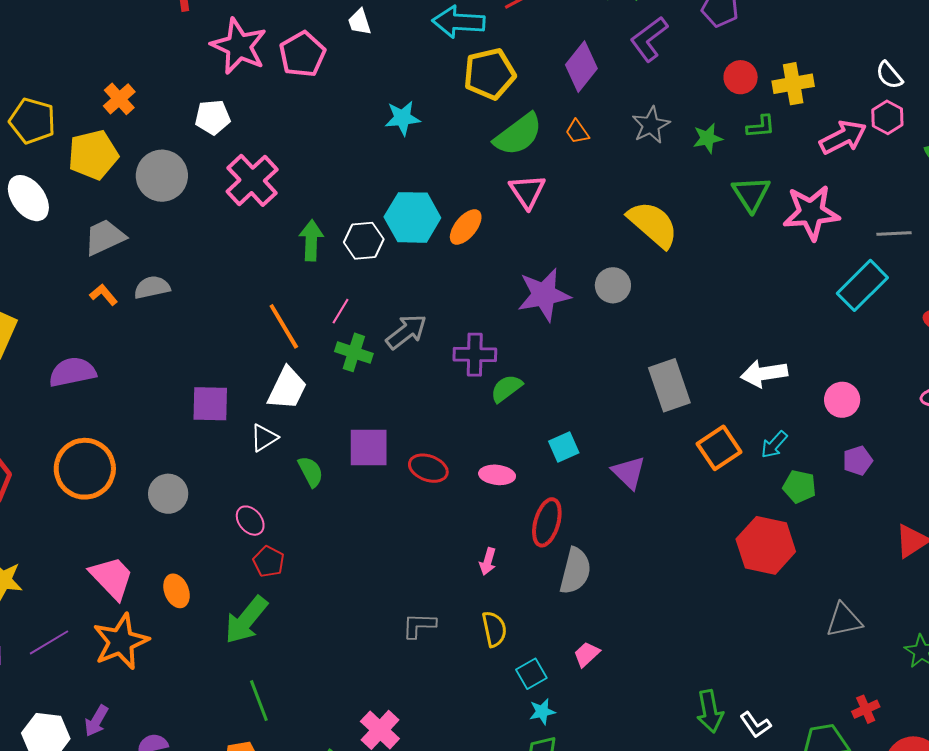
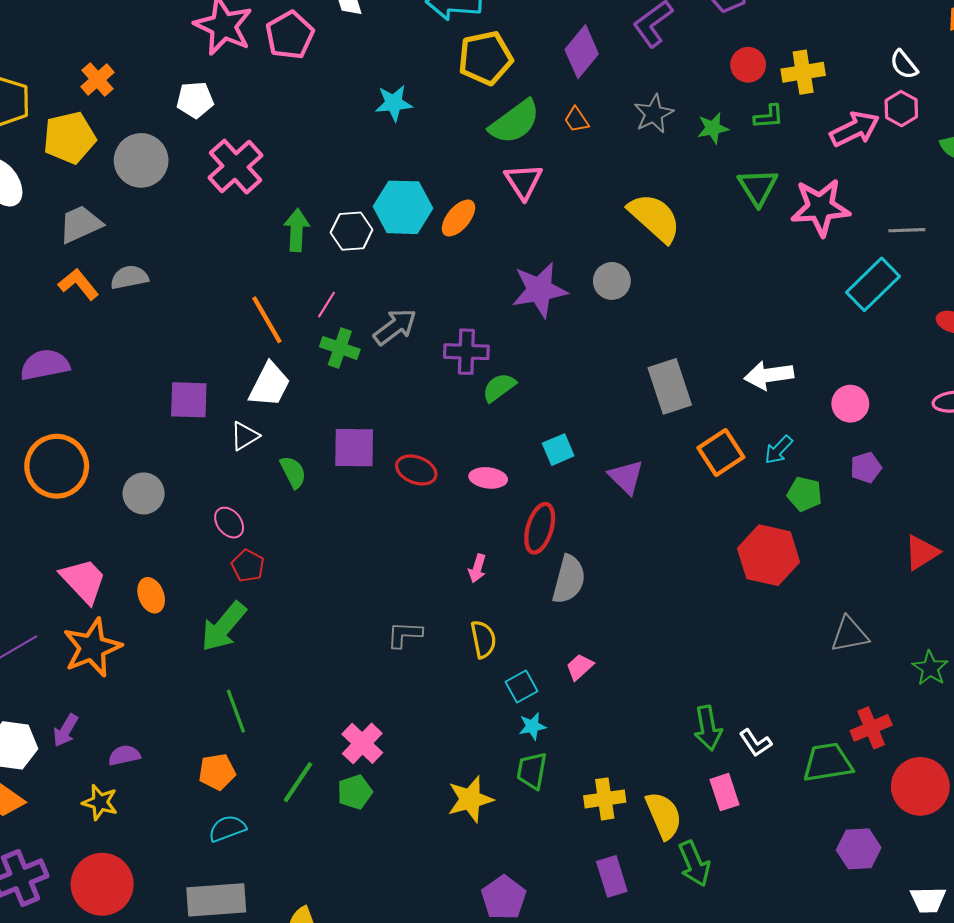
orange L-shape: (104, 295) -> (79, 284), size x1.4
red cross: (866, 709) -> (871, 728), size x1.4

